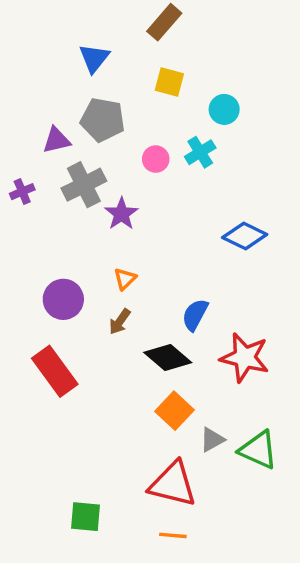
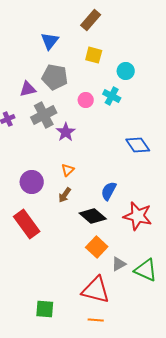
cyan cross: (200, 152) -> (112, 96), turned -30
blue diamond: (245, 236) -> (138, 145), turned 30

